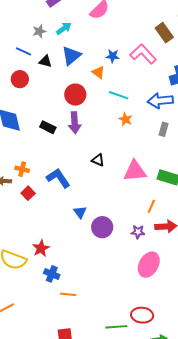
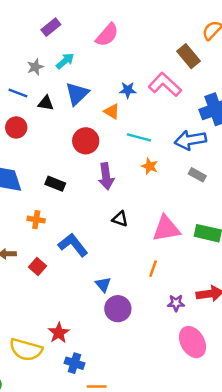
purple arrow: (75, 123) -> (106, 176), moved
gray rectangle: (164, 129) -> (197, 175), turned -72
orange cross: (22, 169) -> (36, 220), moved
orange line: (151, 206) -> (153, 269), moved
purple circle: (102, 227) -> (118, 309), moved
pink ellipse: (149, 265) -> (192, 342), turned -55

